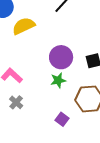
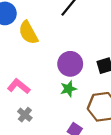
yellow semicircle: (24, 26) -> (28, 33), turned -90

